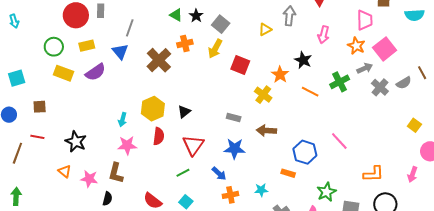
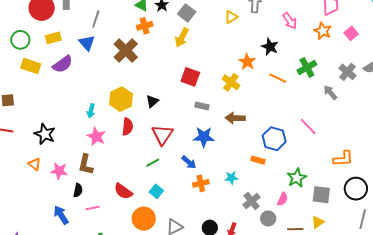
pink arrow: (324, 35) -> (290, 21), turned -48
orange cross: (185, 43) -> (145, 26), moved
pink square: (385, 49) -> (351, 33), size x0.6
red square: (240, 65) -> (190, 77), moved
gray arrow: (365, 68) -> (330, 92), moved, turned -105
pink star: (127, 145) -> (96, 136), turned 30

